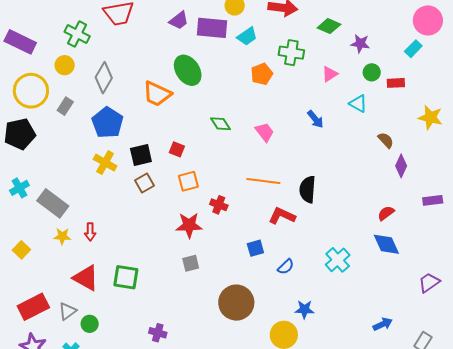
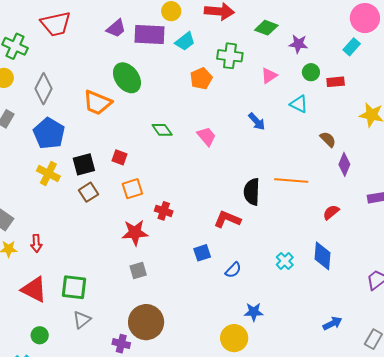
orange line: (263, 181) -> (291, 181), moved
blue diamond: (386, 244) -> (323, 256), moved, turned 32
cyan cross: (338, 260) -> (285, 261), size x0.7
brown circle: (236, 303) -> (146, 322), moved
gray triangle: (67, 311) -> (82, 320), moved
purple cross: (158, 333) -> (121, 344), moved

